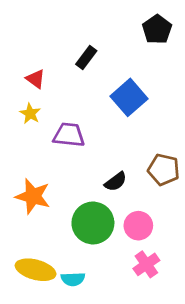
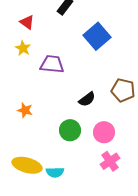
orange star: (33, 196) -> (25, 110), size x0.6
green circle: (93, 223) -> (70, 130), size x0.7

